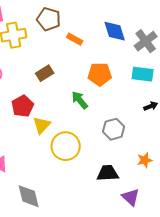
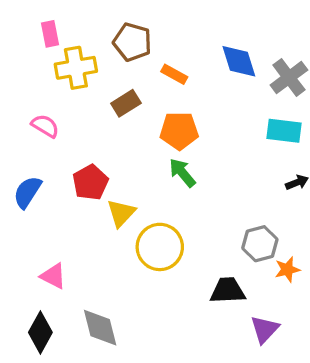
brown rectangle: (45, 73) -> (126, 103), moved
orange pentagon: (100, 74) -> (179, 131), moved
gray hexagon: (114, 129) -> (260, 244), moved
purple triangle: (131, 197) -> (265, 329), turned 30

